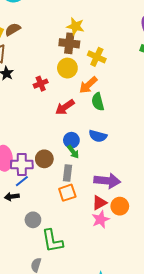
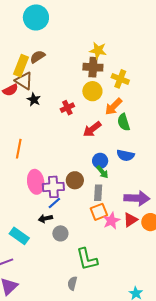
pink star: (101, 219) -> (111, 221), moved
gray circle: (33, 220) -> (60, 233), moved

